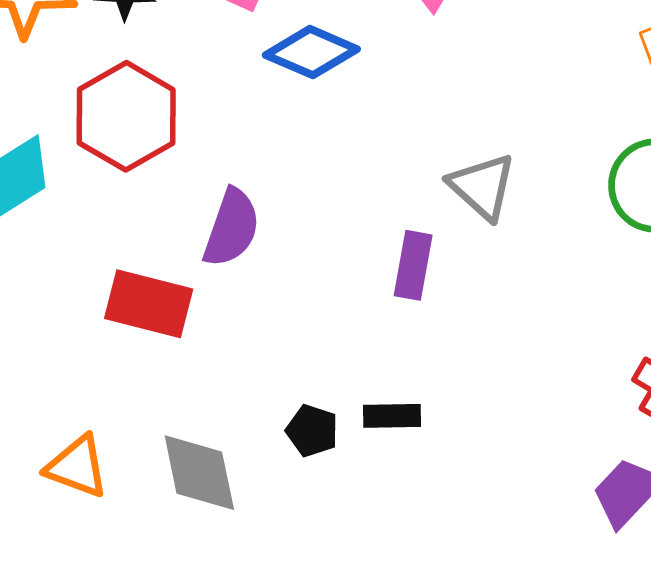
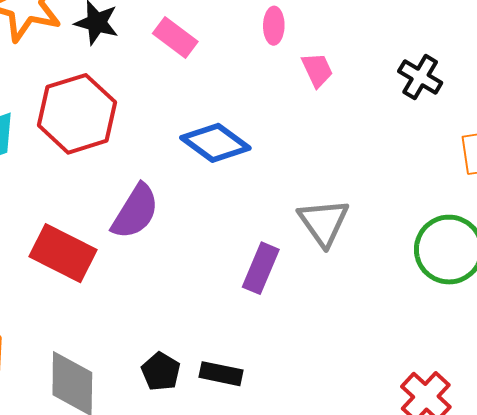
blue diamond: (311, 52) -> (215, 143), moved

